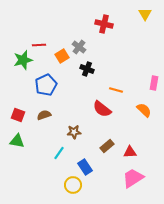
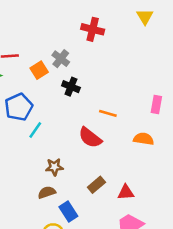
orange semicircle: (144, 110) -> (144, 139), turned -35
brown semicircle: (44, 115) -> (47, 192), moved
cyan line: (59, 153) -> (35, 130), moved

